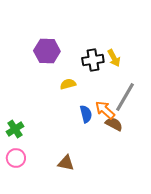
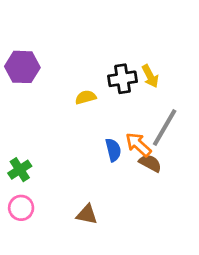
purple hexagon: (47, 51) -> (22, 67), moved
yellow semicircle: (68, 84) -> (86, 97), moved

